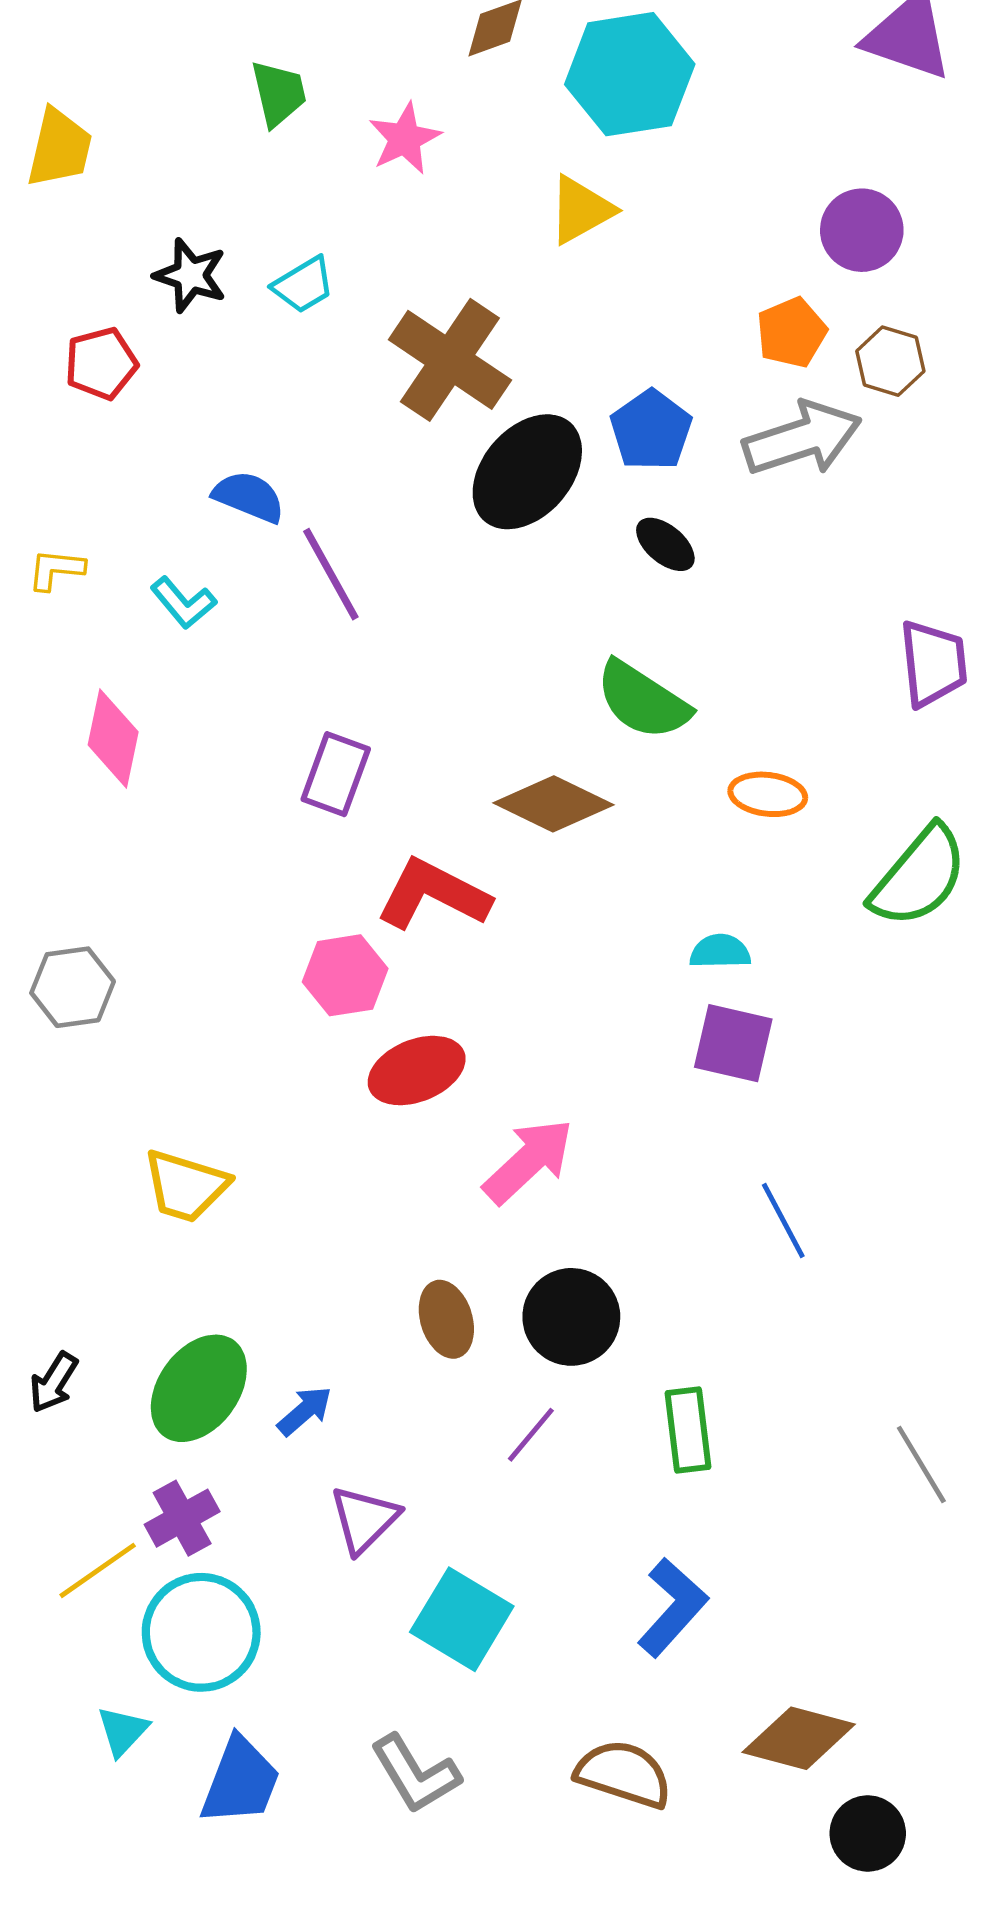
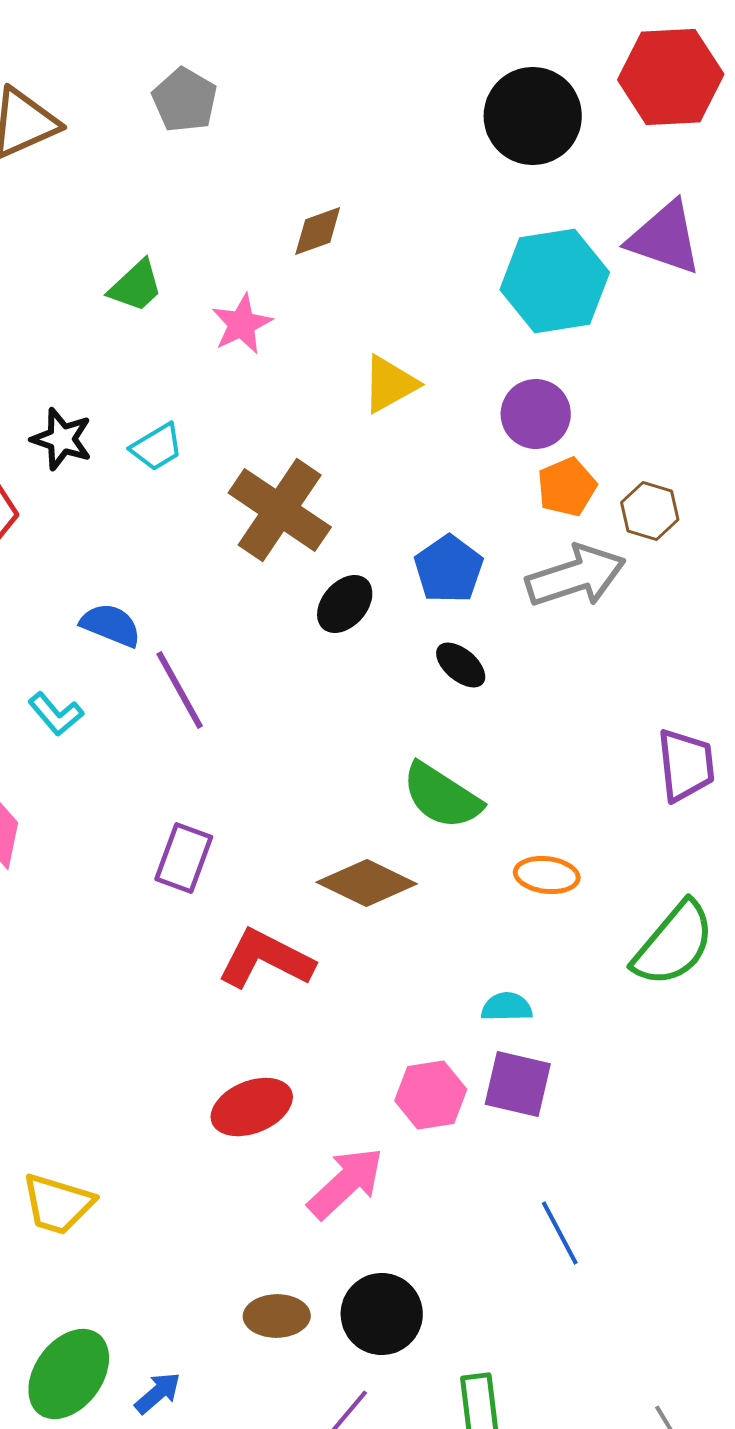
cyan hexagon: (630, 74) -> (555, 281), moved
green trapezoid: (279, 93) -> (136, 286), turned 60
purple circle: (862, 230) -> (536, 414), moved
black ellipse: (527, 472) -> (345, 604), size x0.6
pink hexagon: (345, 975) -> (431, 1095), moved
brown ellipse: (446, 1319) -> (277, 1316), turned -74

